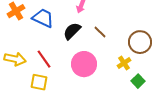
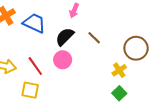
pink circle: (84, 64) -> (63, 60), moved, size x0.7
green square: (138, 81) -> (119, 93), moved

